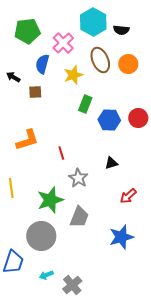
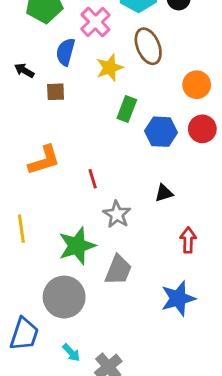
orange circle: (128, 64) -> (197, 85), moved
red arrow: (128, 196) -> (188, 240), turned 132
cyan arrow: (46, 275) -> (71, 353), turned -112

